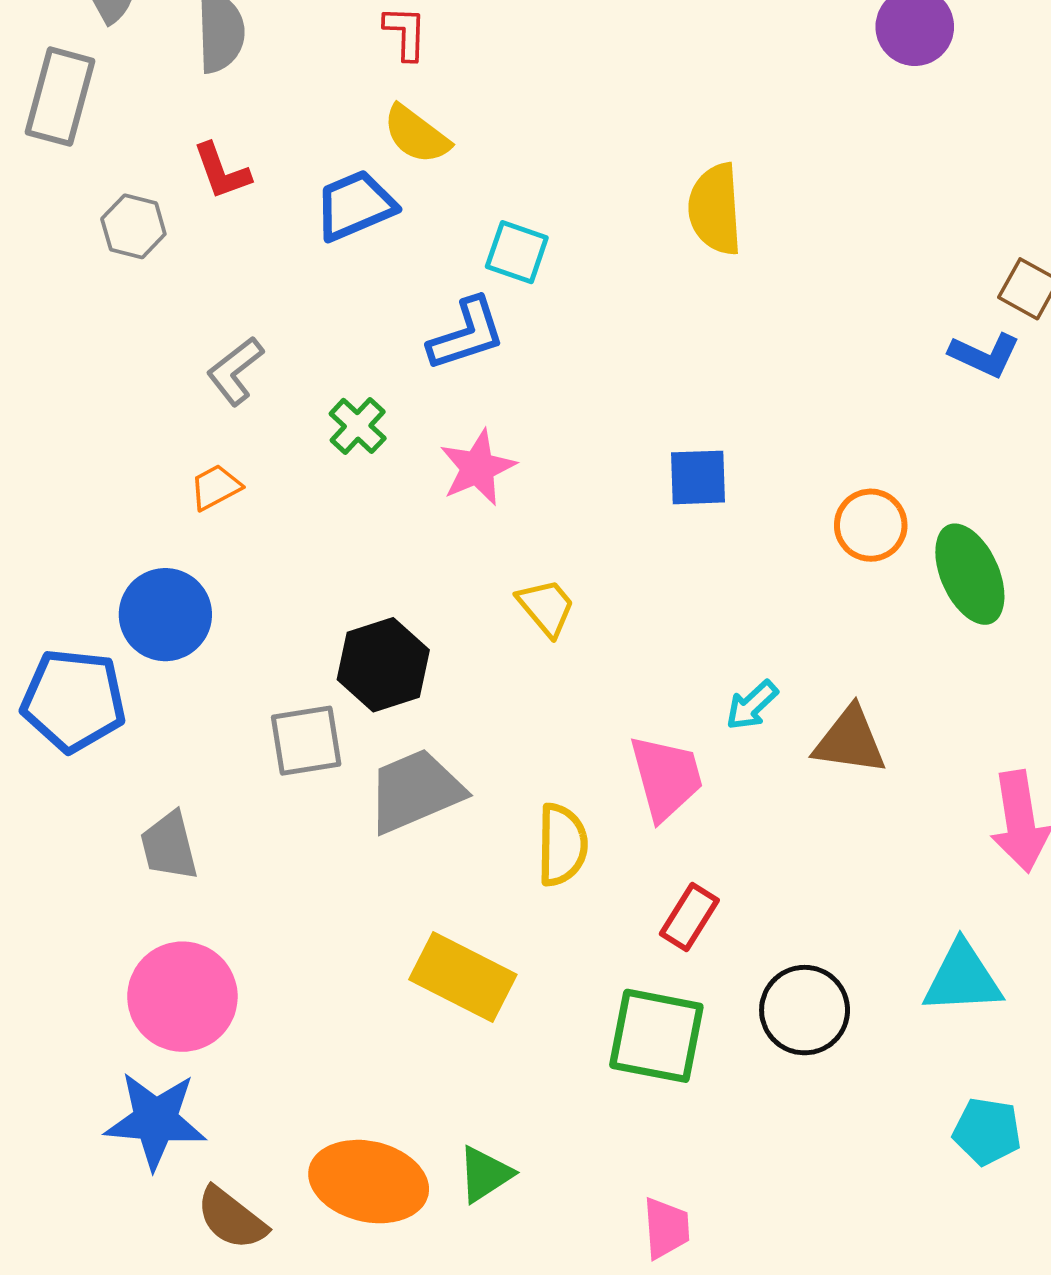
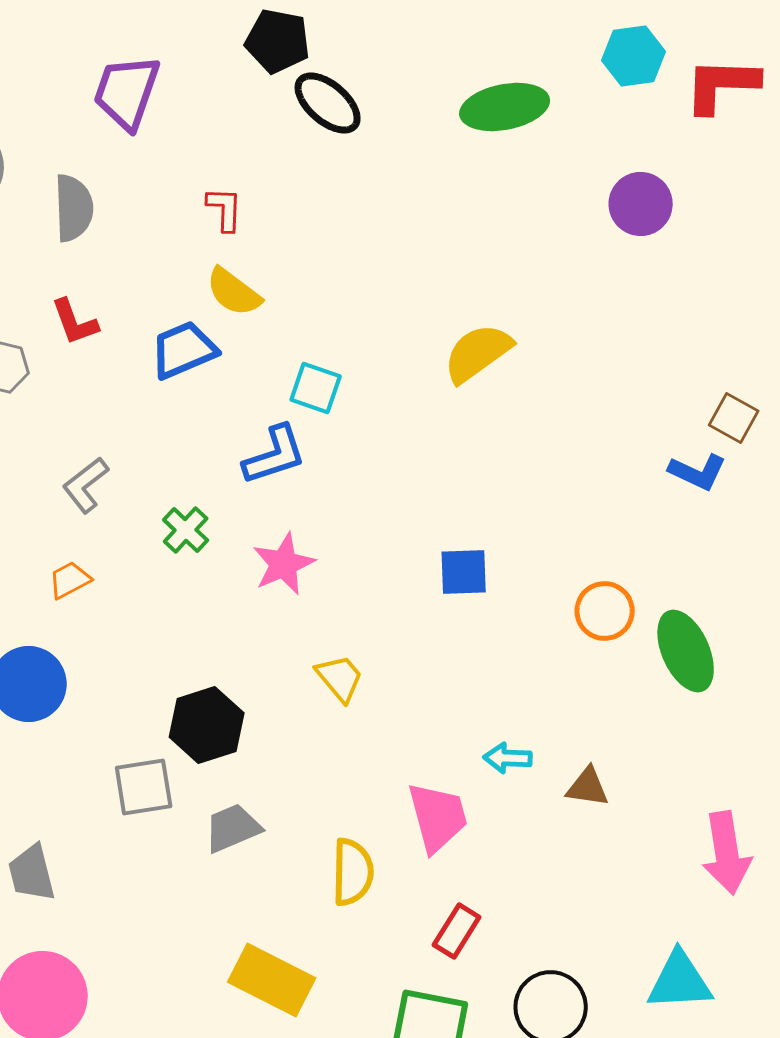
yellow semicircle: (715, 209) -> (478, 353), turned 58
cyan arrow: (752, 705) -> (508, 758), turned 45
brown triangle: (850, 741) -> (588, 787), size x0.7
gray trapezoid: (415, 791) -> (233, 828), size x0.7

